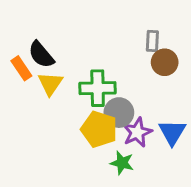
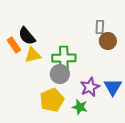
yellow triangle: (50, 84) -> (33, 55), turned 42
gray circle: (119, 113) -> (60, 74), moved
yellow pentagon: (99, 129) -> (52, 100), moved, turned 30

